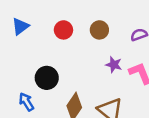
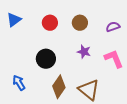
purple star: (114, 65) -> (84, 52), moved
black circle: (47, 78) -> (46, 59), moved

